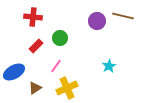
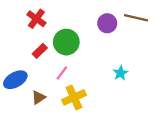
red cross: (33, 17) -> (36, 19), turned 30
green circle: (60, 38) -> (66, 42), size x1.5

